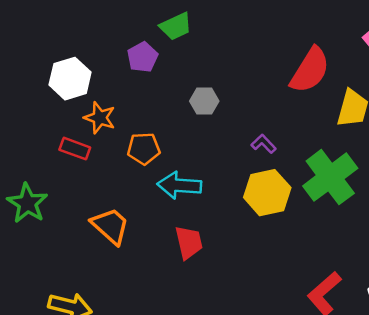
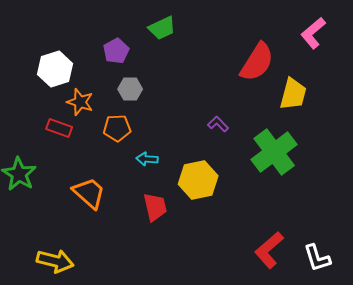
green trapezoid: (176, 26) -> (162, 28), moved
gray hexagon: (204, 101) -> (130, 89), moved
cyan arrow: (179, 185) -> (147, 159), size x0.6
yellow hexagon: (267, 193) -> (198, 180), moved

